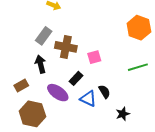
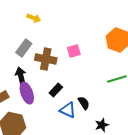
pink square: (94, 57) -> (74, 51), moved
purple ellipse: (58, 93) -> (27, 93), moved, turned 35

